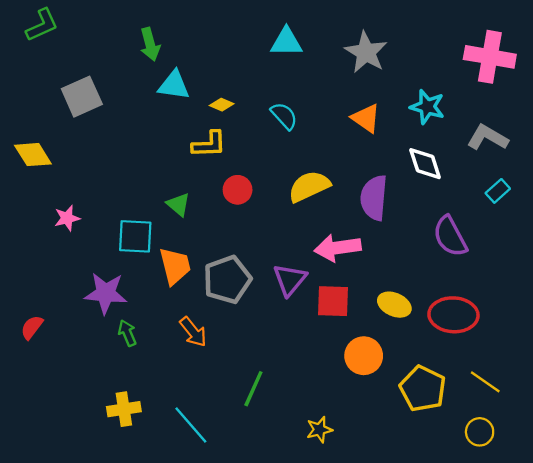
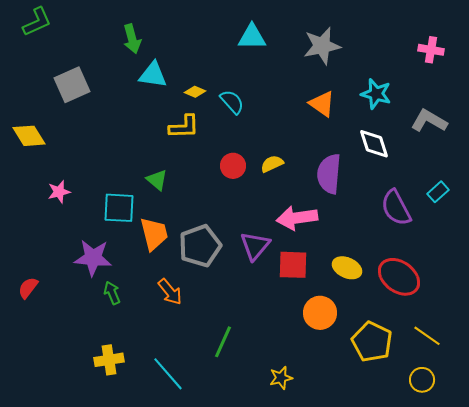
gray star: (366, 52) -> (322, 46), turned 30
pink cross: (490, 57) -> (431, 50), size x0.6
cyan semicircle: (284, 116) -> (232, 102), moved
yellow semicircle: (309, 186) -> (272, 164), size x0.6
red circle: (238, 190) -> (233, 166), moved
cyan rectangle: (498, 191) -> (438, 192), moved
red ellipse: (453, 315) -> (399, 277), turned 33

